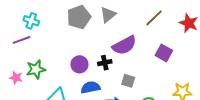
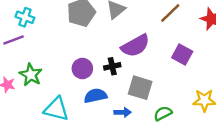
green star: (36, 69) -> (31, 75), turned -30
gray square: (128, 81) -> (140, 88), size x1.5

